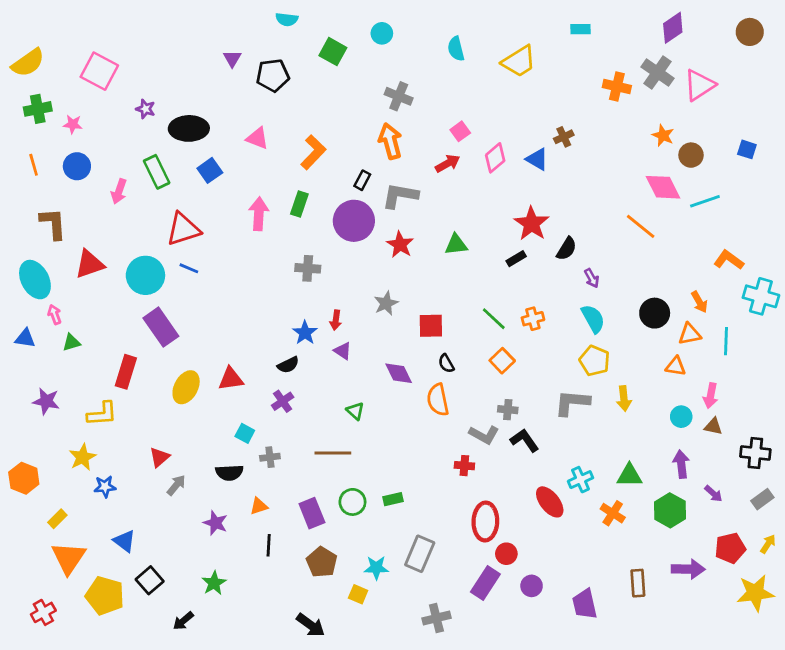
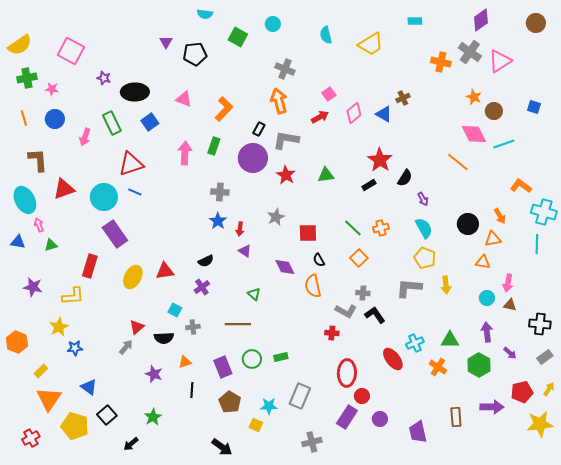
blue star: (305, 333) -> (218, 221), moved
cyan line: (726, 341) -> (537, 244), moved
red triangle: (159, 457) -> (137, 327), moved

